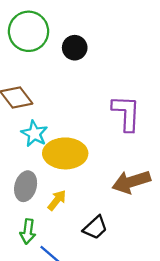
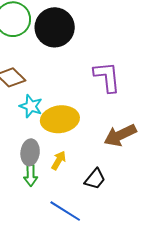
black circle: (75, 48) -> (55, 27), size x1.8
green arrow: (28, 232) -> (31, 175), moved

